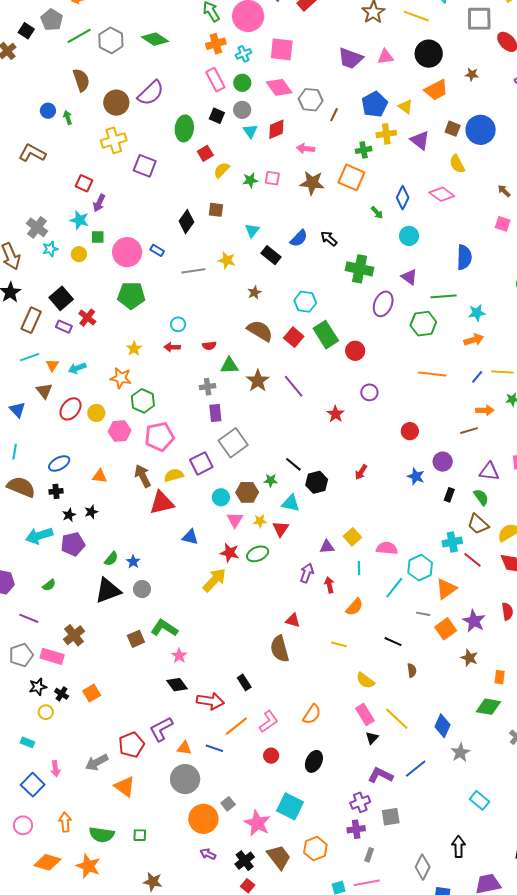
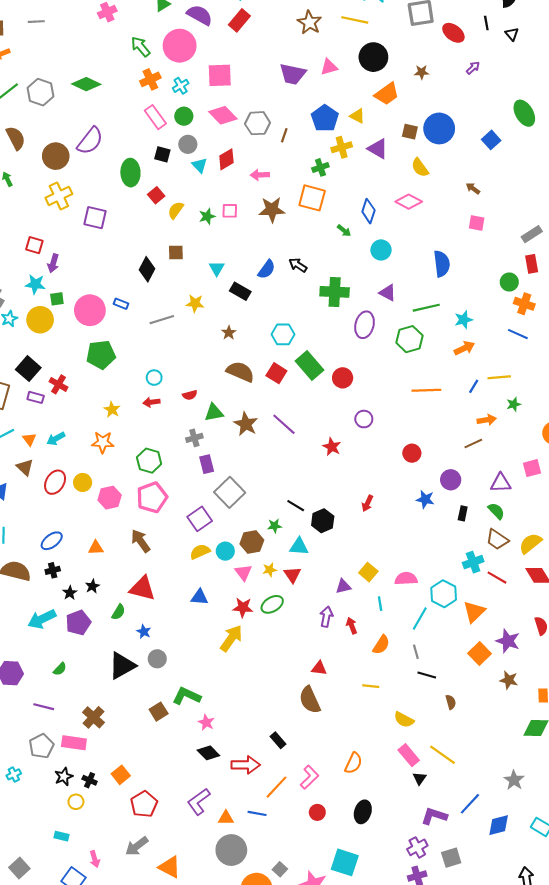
yellow circle: (79, 254) -> (40, 320), size x1.6
green hexagon: (143, 401) -> (149, 461), moved
yellow semicircle: (174, 475) -> (200, 552), moved
red triangle: (162, 503) -> (142, 588), moved, turned 36
green semicircle: (111, 559) -> (118, 612), moved
gray line: (423, 614) -> (416, 652), moved, turned 72
blue diamond: (443, 726) -> (499, 825), moved, turned 60
red pentagon: (131, 745) -> (144, 804), moved

